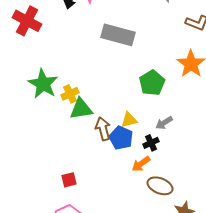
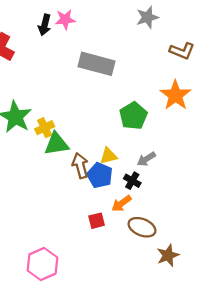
black cross: (151, 143) -> (132, 181), turned -35
red square: (69, 180) -> (97, 221), moved

